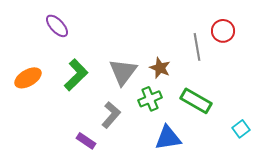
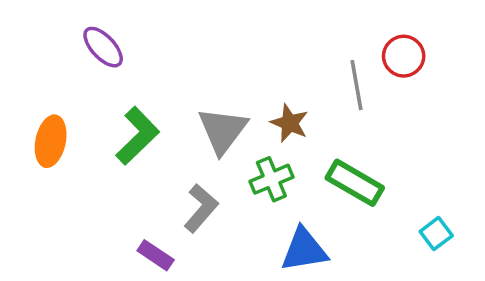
orange ellipse: (28, 78) -> (51, 141), turned -48

